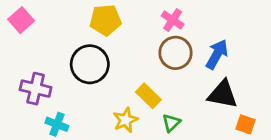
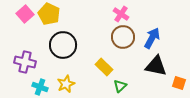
pink square: (21, 20) -> (25, 14), moved
yellow pentagon: (106, 20) -> (49, 14), moved, turned 30
yellow star: (126, 120) -> (66, 84), moved
orange square: (245, 124) -> (179, 83), moved

